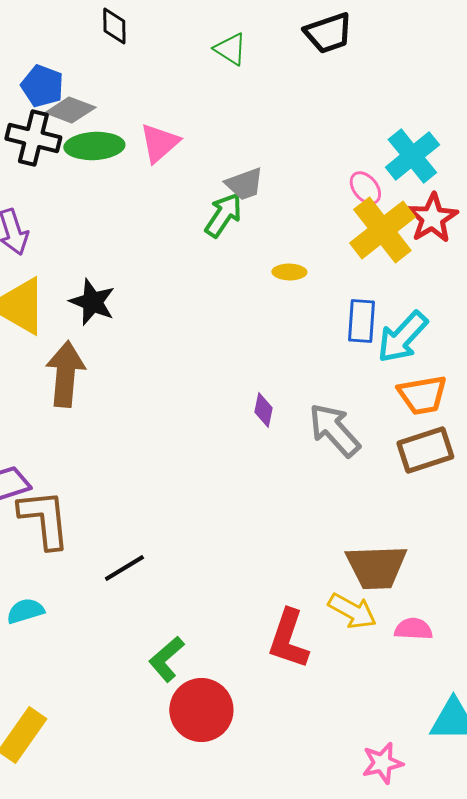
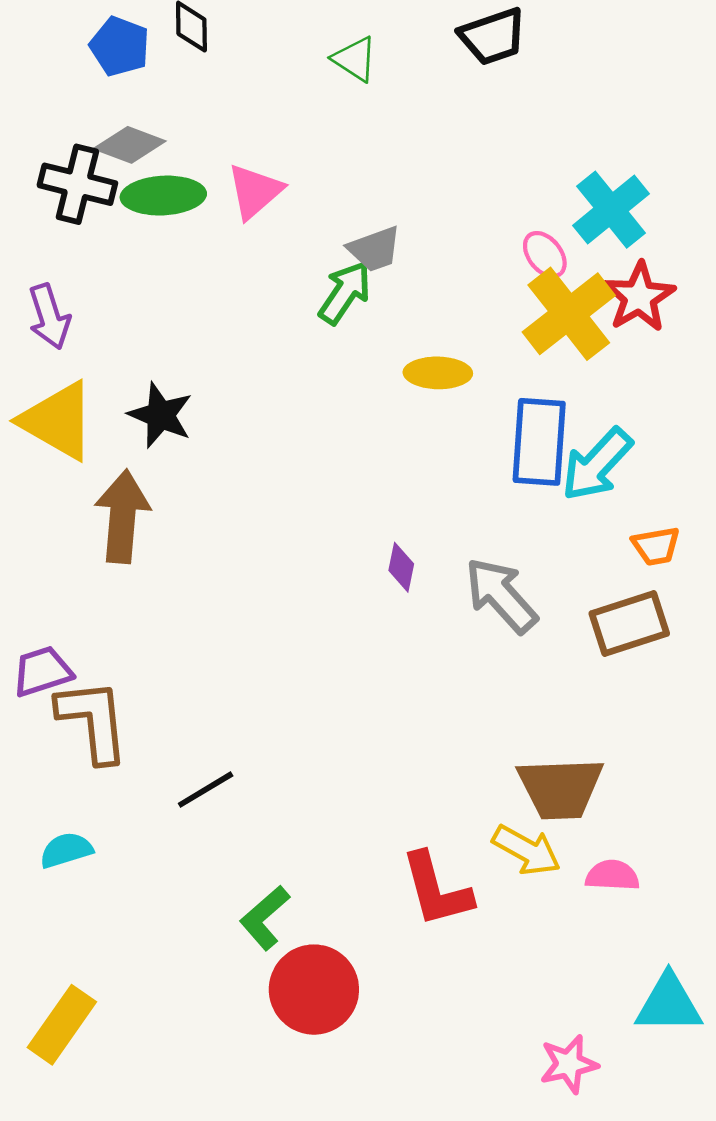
blue pentagon: (42, 86) -> (120, 46), moved
yellow ellipse: (289, 272) -> (438, 373), size x1.4
blue rectangle: (361, 321) -> (539, 442), size x1.4
orange trapezoid: (422, 395) -> (656, 546), moved, size x0.7
red L-shape: (288, 639) -> (436, 890), turned -34

